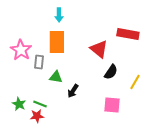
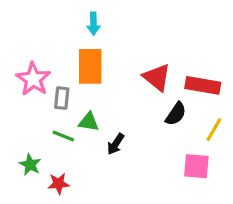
red rectangle: (128, 34) -> (203, 85), moved
green line: (40, 104) -> (63, 136), moved
pink square: (112, 105) -> (196, 166), moved

